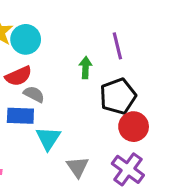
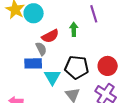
red semicircle: (18, 76) -> (50, 36), moved
gray semicircle: (34, 94) -> (41, 49), turned 40
black pentagon: (118, 96) -> (77, 67), moved, turned 30

